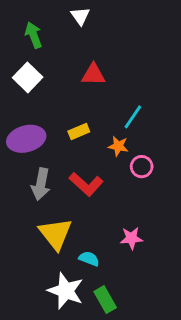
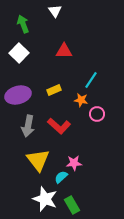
pink star: (131, 238) -> (74, 163), moved
cyan semicircle: (89, 259) -> (61, 177), turned -64

